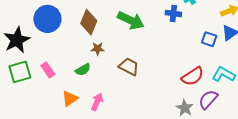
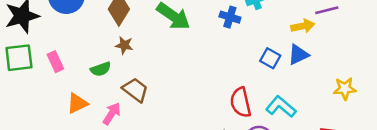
brown trapezoid: (129, 67) -> (135, 90), moved
red semicircle: (193, 76) -> (241, 102), turned 100

